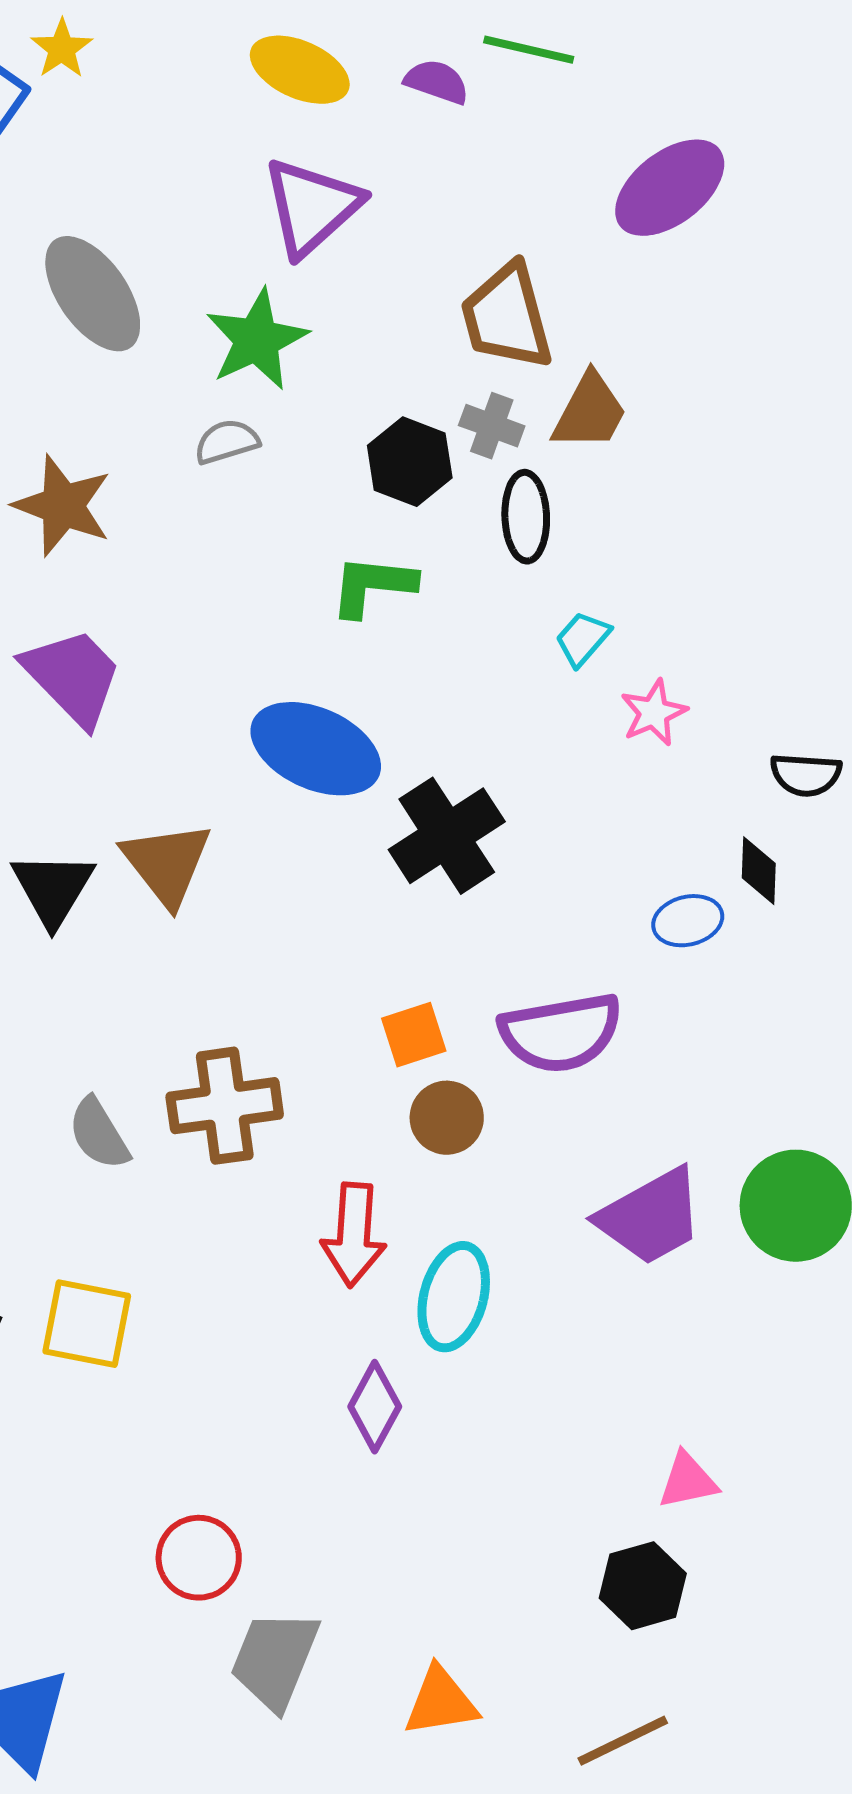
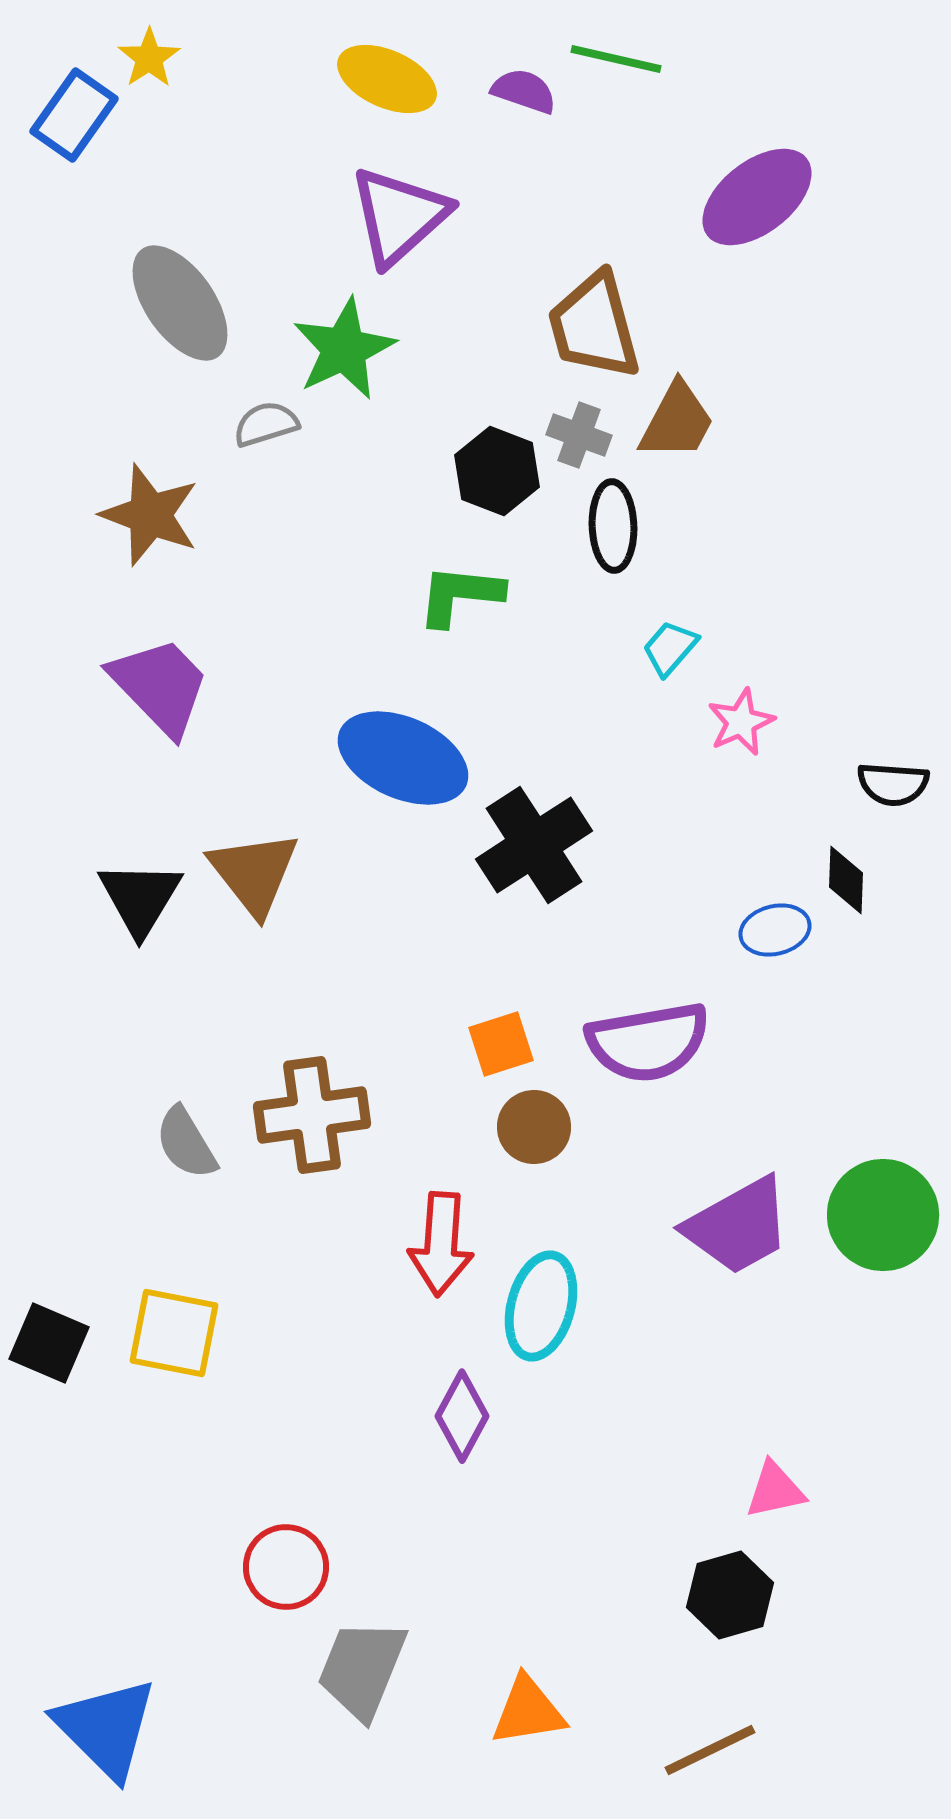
gray semicircle: (227, 442) -> (266, 424), moved

